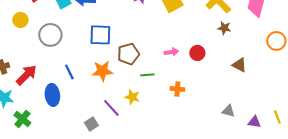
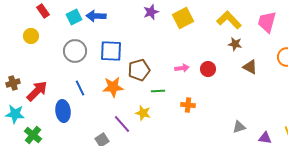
gray circle: (50, 35) -> (75, 51), moved
brown triangle: (239, 65) -> (250, 67), moved
gray triangle: (228, 111) -> (239, 127), turned -32

